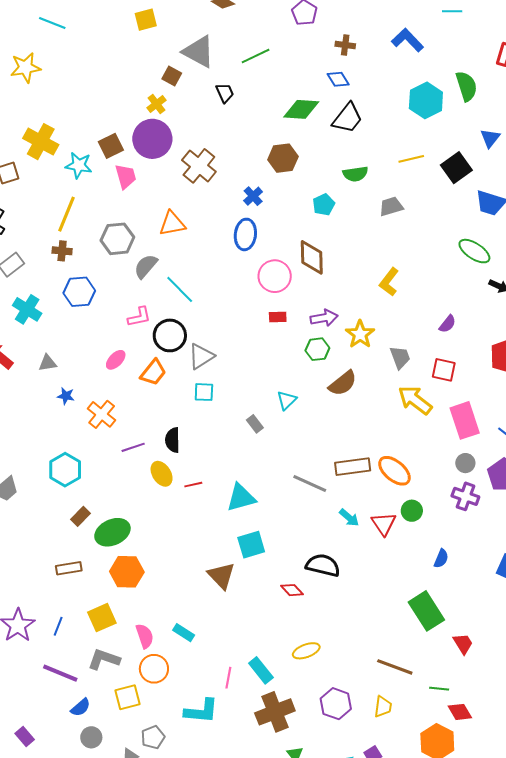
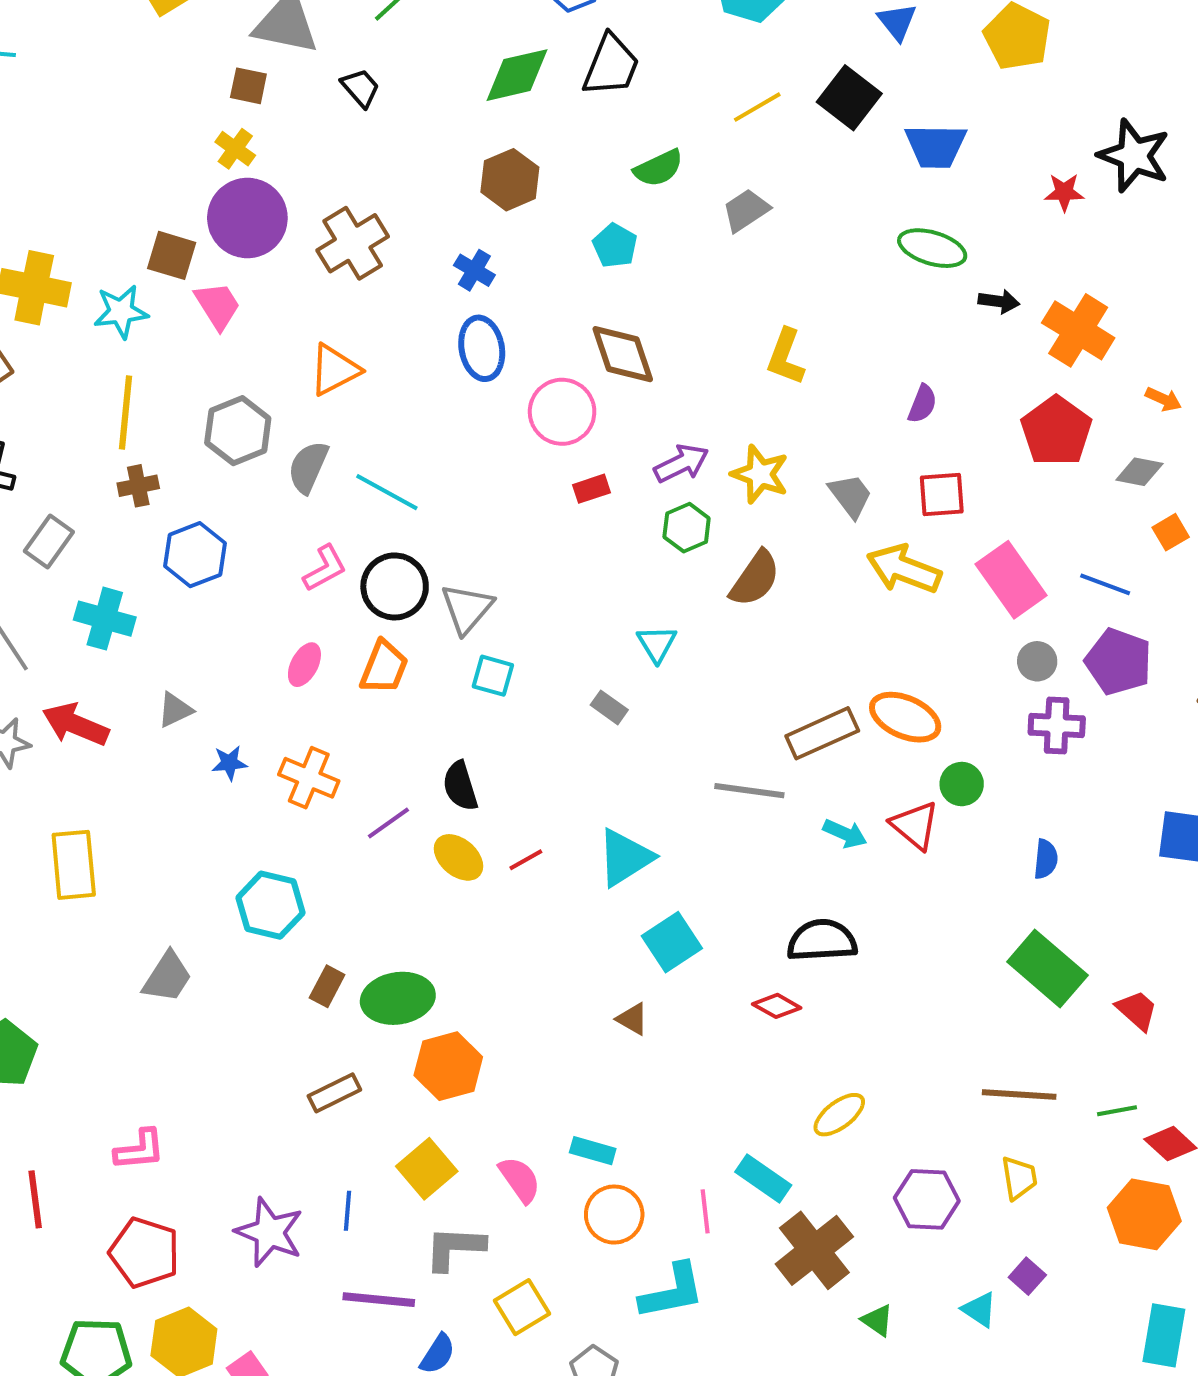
brown square: (111, 146) -> (172, 255), turned -30
brown cross: (199, 166) -> (353, 243), turned 36
cyan square: (204, 392) -> (493, 676), turned 30
green ellipse: (112, 532) -> (398, 998), turned 32
brown triangle: (221, 576) -> (632, 1019), size x0.6
orange circle: (154, 669) -> (614, 1215), moved

